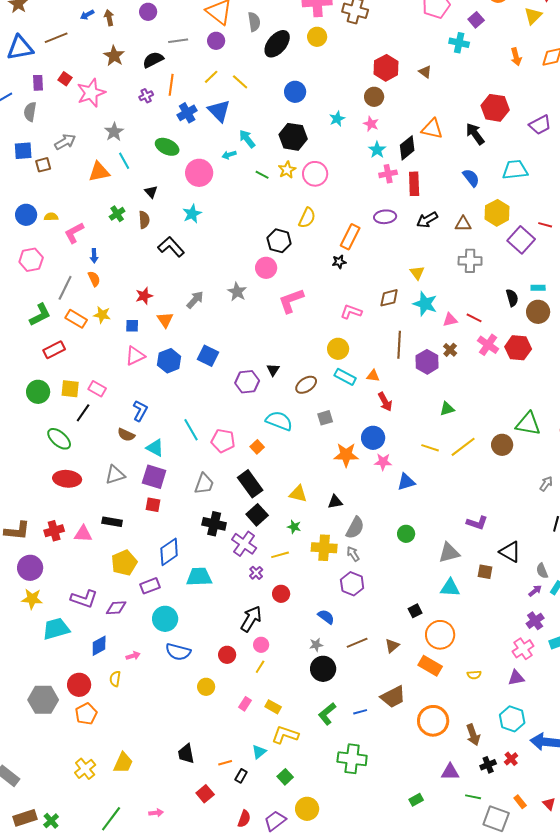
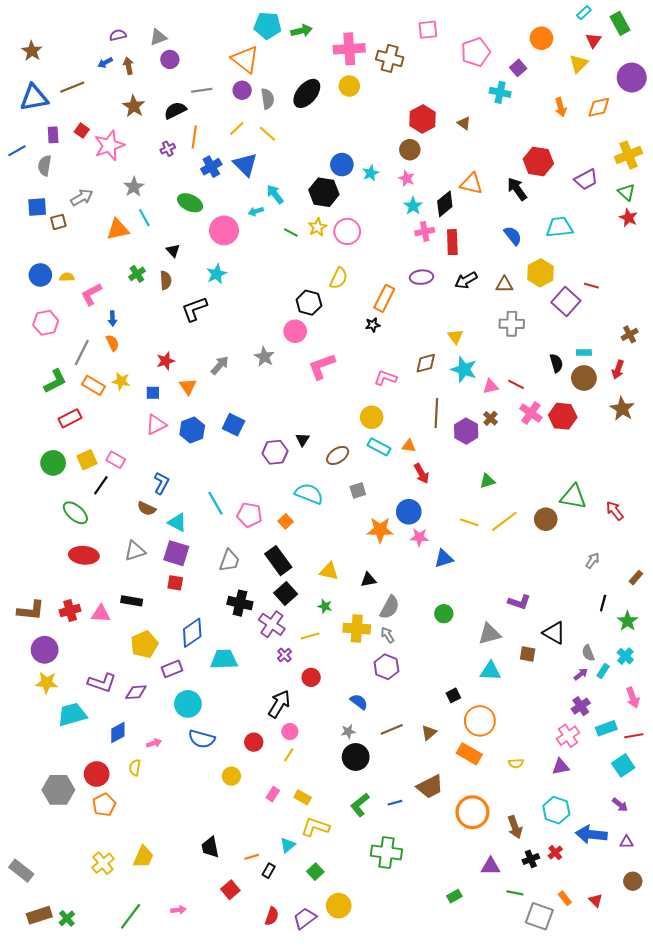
gray semicircle: (254, 22) -> (268, 99), moved
blue circle: (295, 92) -> (342, 165), moved
black L-shape: (171, 247) -> (194, 309), turned -68
yellow square: (70, 389) -> (87, 460), turned -30

